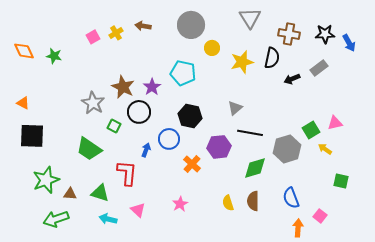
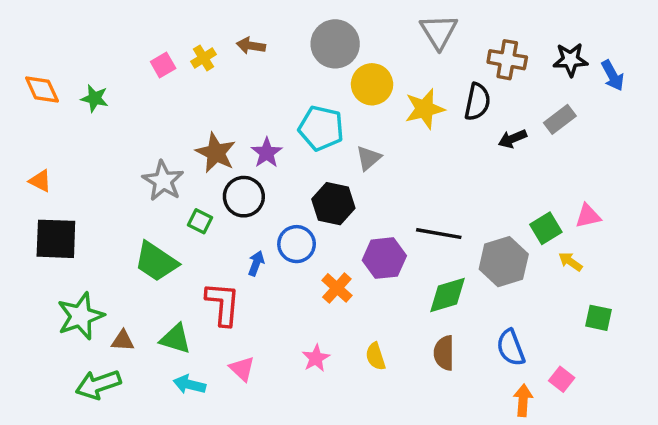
yellow circle: (212, 48) -> (372, 84), size x1.5
gray triangle: (235, 108) -> (369, 158), moved
yellow semicircle: (228, 203) -> (376, 356), moved

